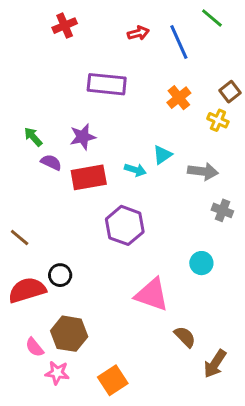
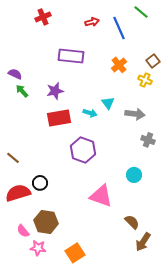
cyan triangle: (162, 155) -> (108, 103), turned -32
purple semicircle: (51, 162) -> (15, 74), moved
brown semicircle: (185, 337) -> (132, 222), moved

